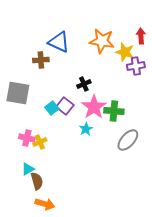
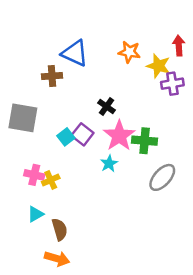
orange star: (102, 41) -> (129, 52), size x0.7
black cross: (84, 84) -> (106, 106), turned -32
brown semicircle: (37, 181) -> (60, 229), moved

